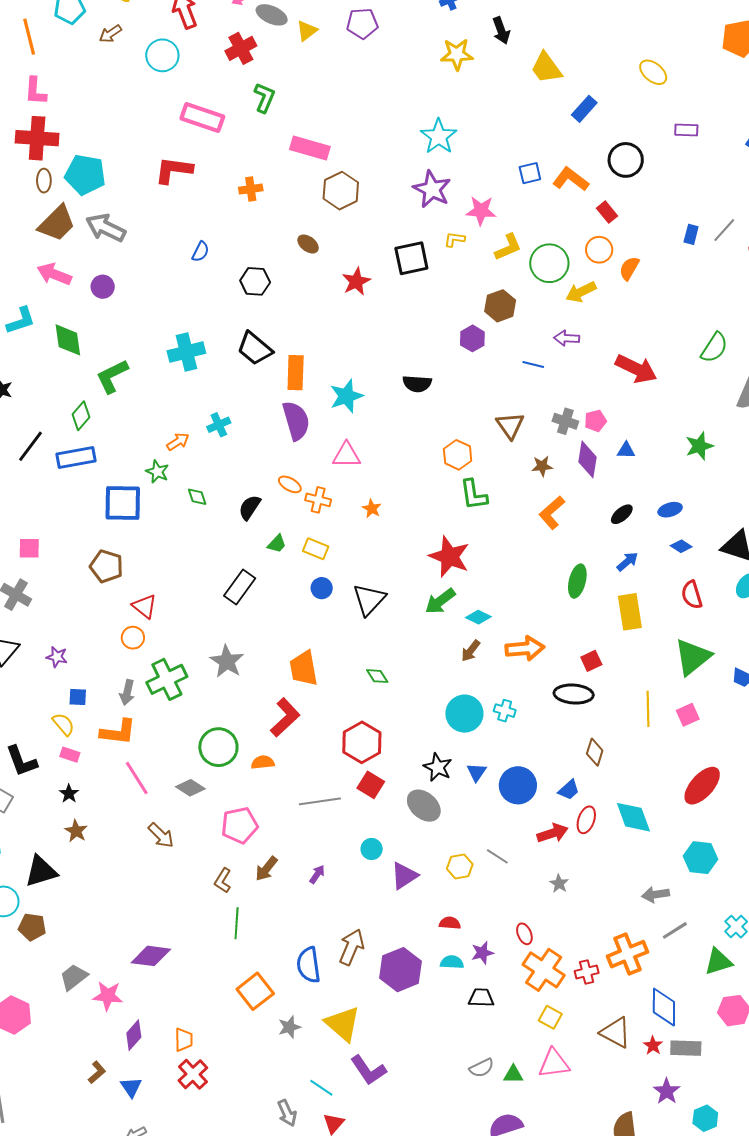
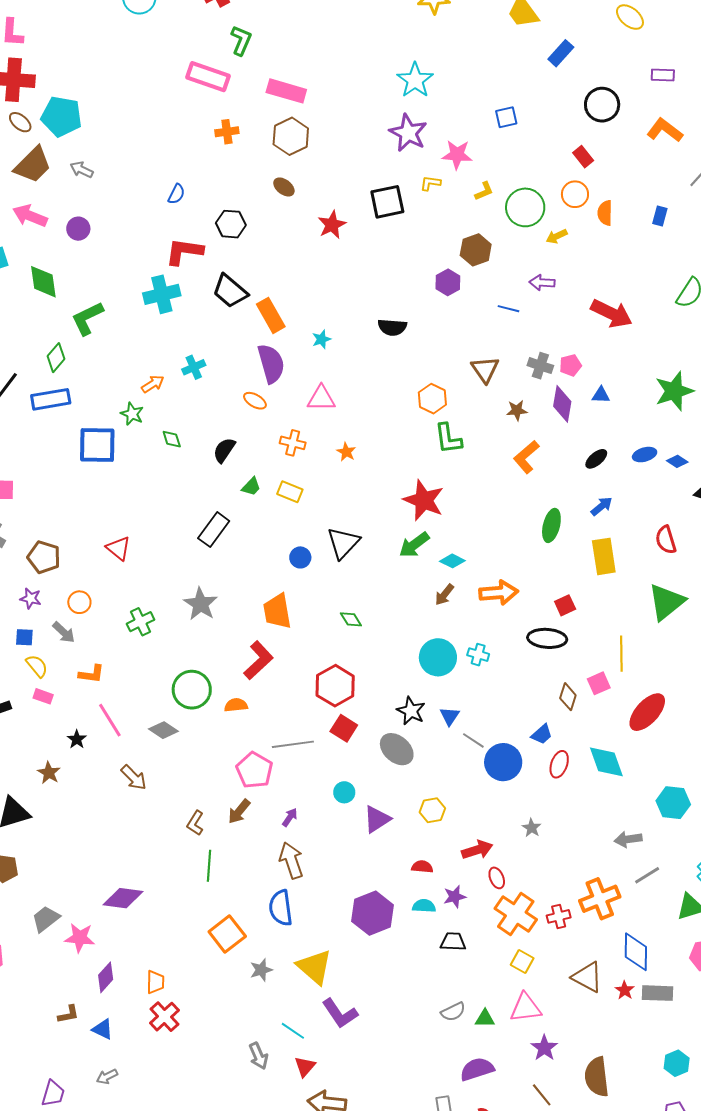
pink rectangle: (202, 117) -> (208, 77), moved
red L-shape: (174, 170) -> (184, 252), moved
orange L-shape: (571, 179) -> (665, 130), moved
brown ellipse: (44, 181) -> (20, 122), turned -50
brown hexagon: (341, 191) -> (291, 136), moved
gray arrow: (106, 228) -> (82, 170), size x0.6
blue rectangle: (691, 234) -> (660, 216), moved
yellow L-shape: (508, 247) -> (484, 191), size x0.7
orange semicircle: (629, 268) -> (605, 213), turned -30
yellow arrow: (581, 292) -> (557, 236), size x0.7
orange rectangle: (296, 373) -> (271, 315), turned -32
cyan star: (346, 396) -> (322, 339), size x0.6
green star: (699, 446) -> (674, 391), size x1.4
orange ellipse: (290, 484) -> (255, 401), moved
blue diamond: (681, 546) -> (677, 461), moved
brown pentagon: (106, 566) -> (44, 557), moved
blue circle: (322, 588) -> (300, 557), moved
orange circle: (133, 638) -> (79, 602), moved
green cross: (167, 679) -> (140, 622), size x0.7
gray arrow: (127, 692) -> (64, 632), moved, turned -60
blue square: (78, 697) -> (24, 637), moved
pink square: (688, 715) -> (599, 683), moved
orange L-shape: (118, 732) -> (91, 674), size x0.7
blue circle: (518, 785) -> (503, 762), moved
red ellipse: (702, 786) -> (647, 712), moved
black star: (69, 794) -> (77, 739), moved
pink pentagon: (240, 825) -> (254, 770), moved, turned -30
red arrow: (553, 833) -> (477, 850), moved
gray line: (497, 856) -> (473, 740), moved
brown arrow: (352, 947) -> (291, 860), moved, turned -42
brown L-shape: (97, 1072) -> (68, 1014), turned 30
blue triangle: (131, 1087) -> (103, 1029), turned -30
purple star: (667, 1091) -> (544, 1048), moved

